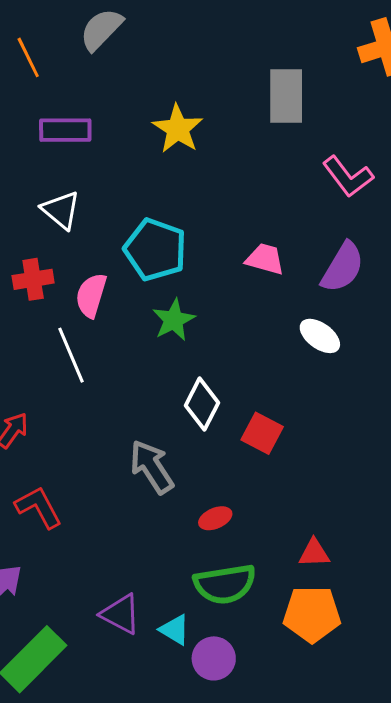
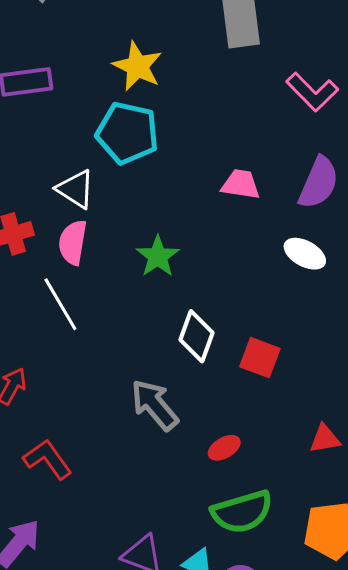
white triangle: (61, 210) -> (76, 189), moved
cyan pentagon: (155, 250) -> (127, 133), moved
red triangle: (314, 553) -> (325, 439), moved

